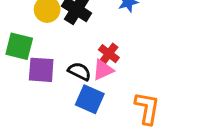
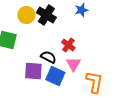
purple square: (41, 70) -> (33, 71), moved
pink triangle: (103, 70) -> (73, 64), moved, turned -35

